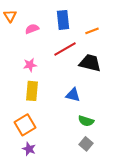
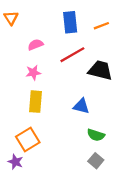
pink semicircle: (32, 29) -> (36, 45), moved
orange line: (92, 31) -> (101, 26), moved
purple star: (29, 149) -> (15, 162), moved

